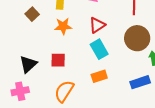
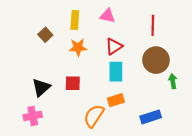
cyan rectangle: (99, 49) -> (116, 72), turned 30
blue rectangle: (140, 82) -> (151, 117), moved
orange semicircle: (64, 91) -> (94, 116), moved

